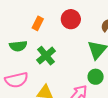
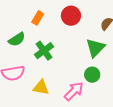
green semicircle: (18, 46) -> (17, 39), turned -30

